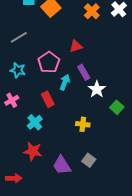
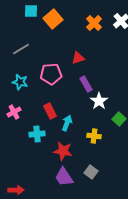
pink pentagon: (49, 62) -> (51, 74), turned 30
cyan arrow: (65, 82) -> (67, 123), moved
cyan cross: (35, 122) -> (37, 134), turned 35
yellow cross: (83, 124) -> (94, 136), moved
red star: (33, 151) -> (63, 151), moved

